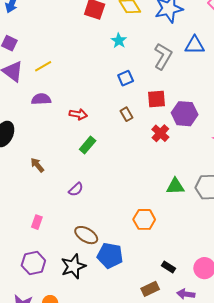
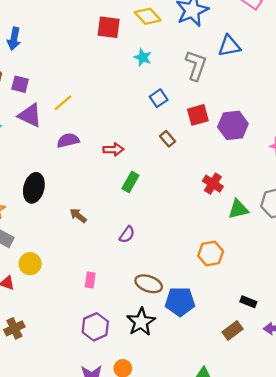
red cross: (160, 133) -> (213, 184), moved

